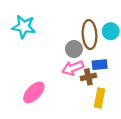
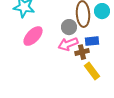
pink ellipse: (34, 92) -> (33, 36), moved
yellow rectangle: (100, 98) -> (92, 71), turned -48

